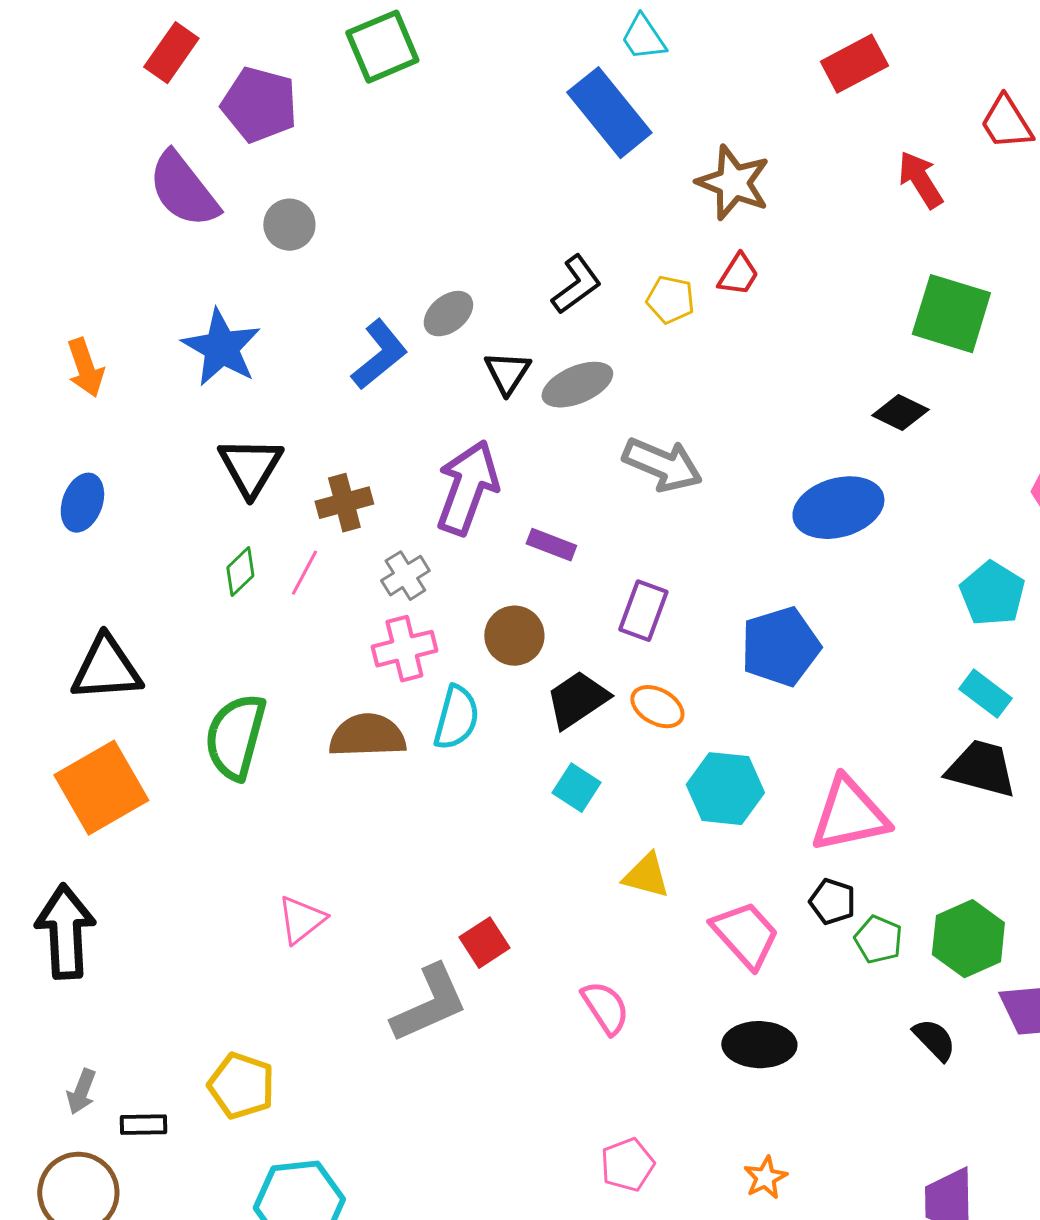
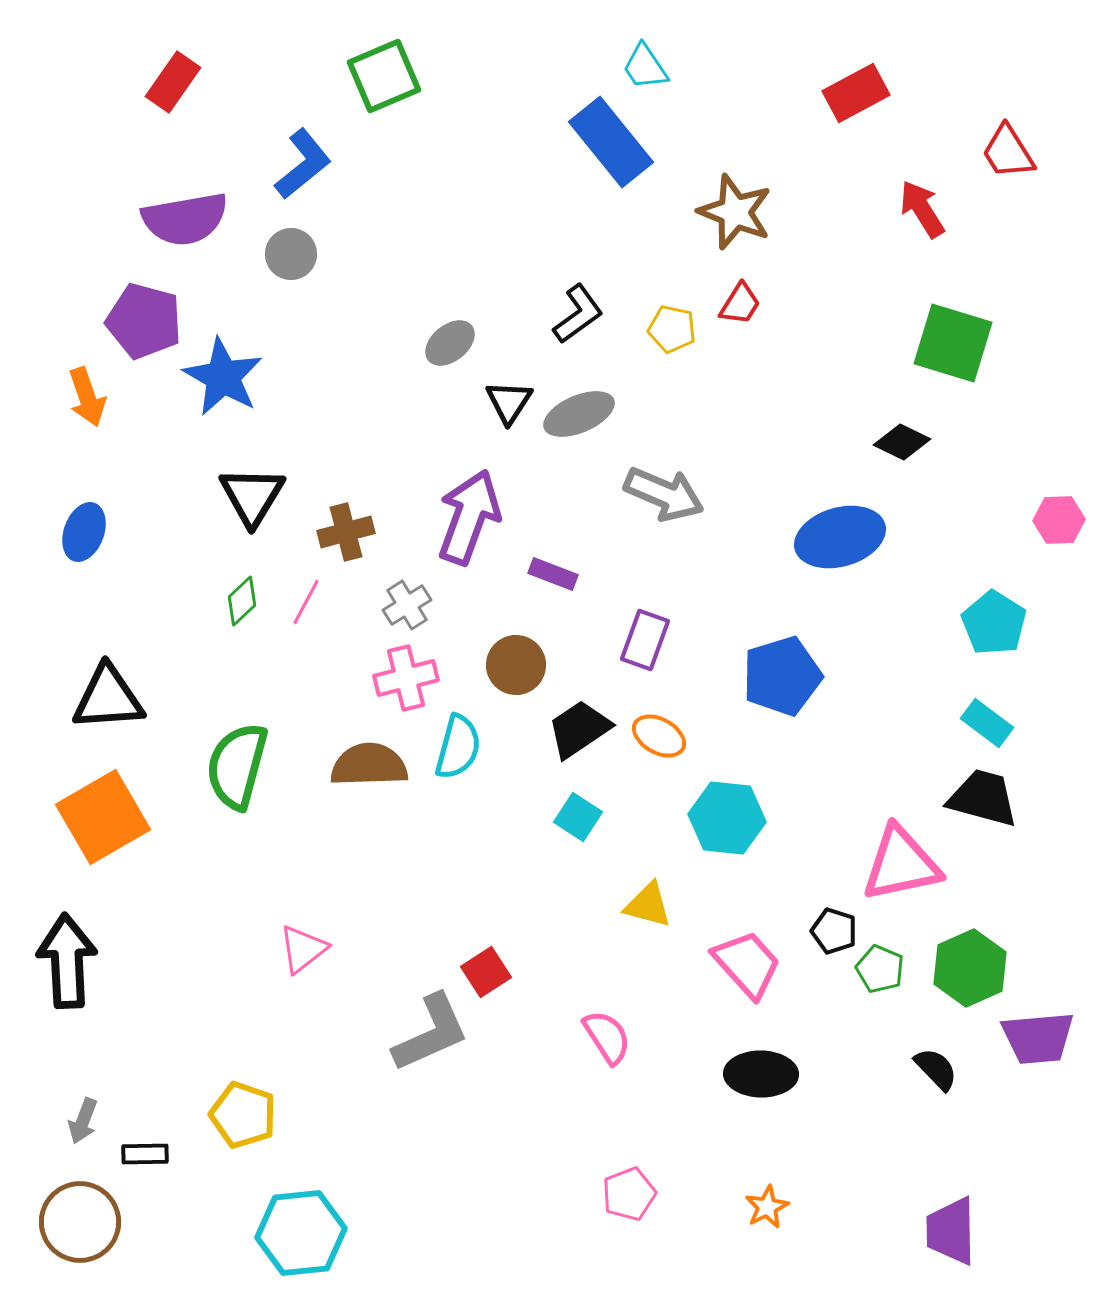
purple pentagon: (259, 105) -> (144, 321), moved
purple semicircle: (183, 190) -> (185, 219), turned -62
blue L-shape: (379, 355) -> (303, 164), moved
pink triangle: (849, 815) -> (901, 864), moved

